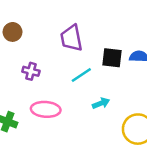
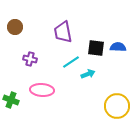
cyan arrow: (101, 103) -> (88, 74), moved

